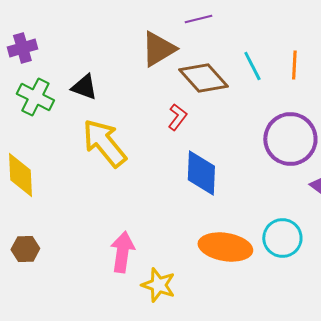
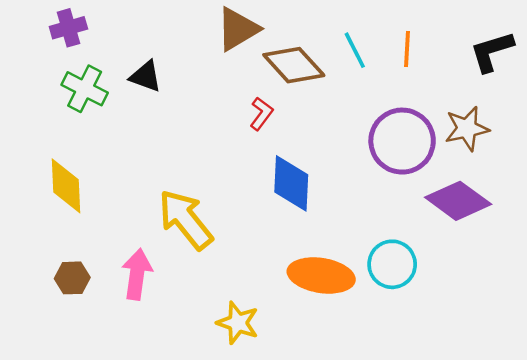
yellow arrow: (104, 143) -> (185, 219), moved
pink arrow: (122, 252) -> (137, 274), moved

